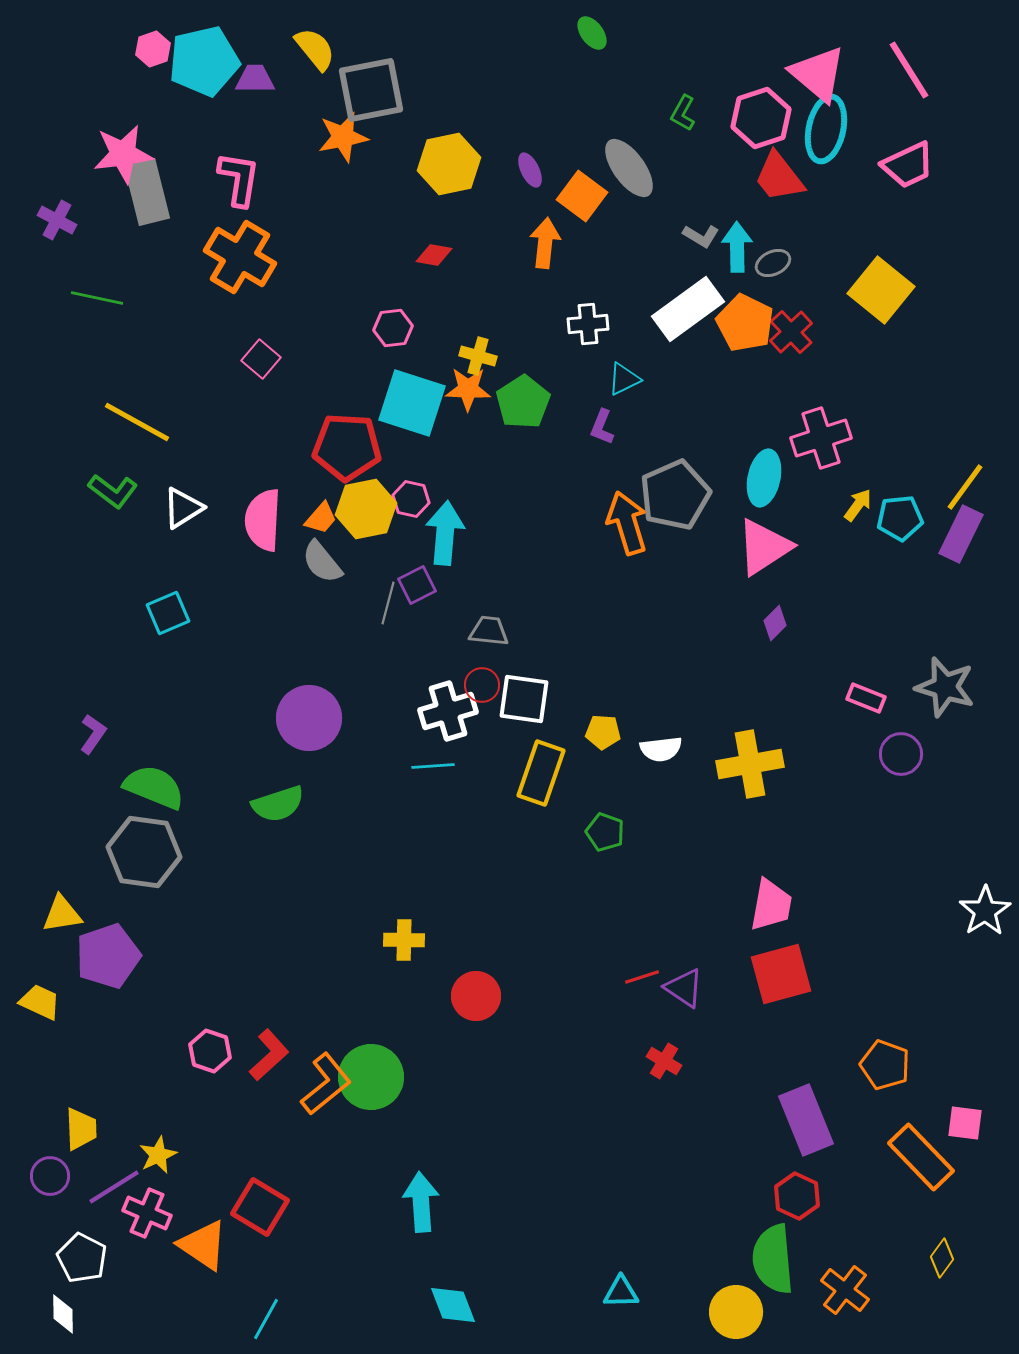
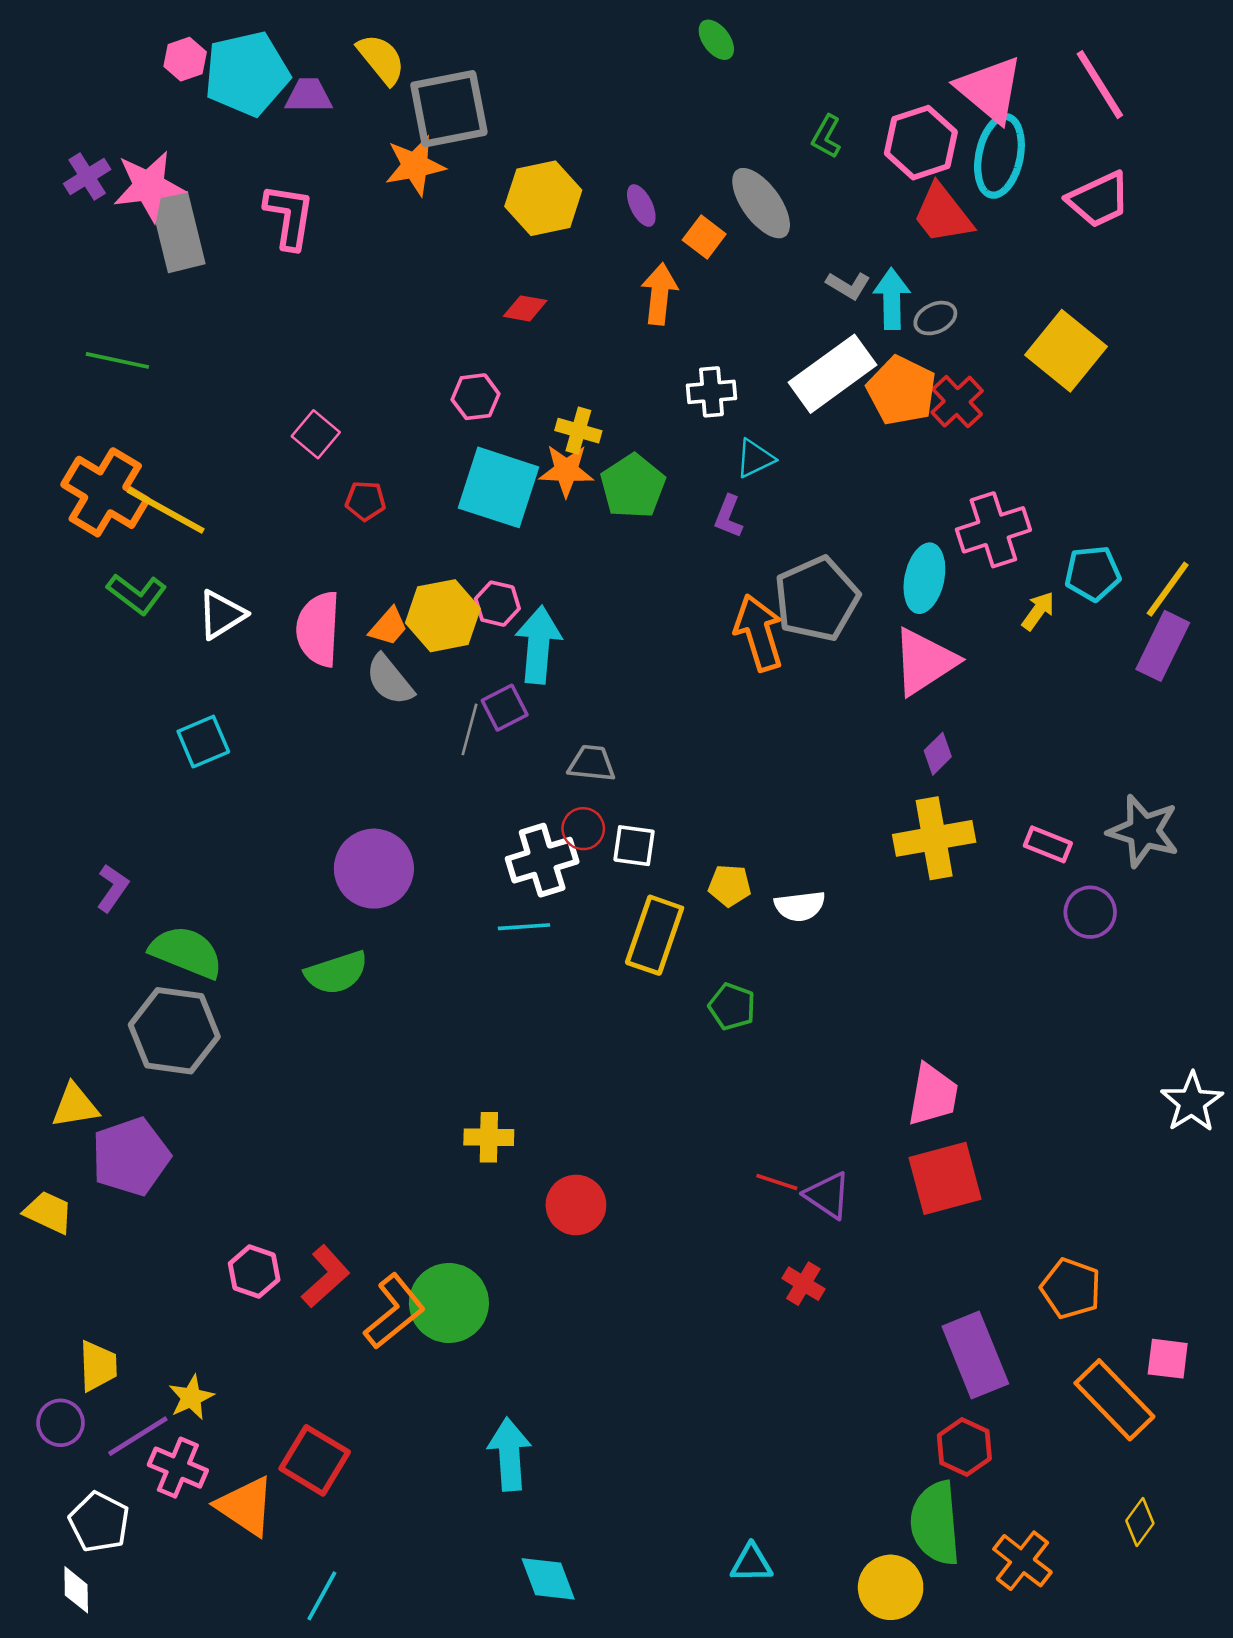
orange square: (582, 196) -> (704, 237), size x0.7
purple cross: (57, 220) -> (87, 176), moved, turned 30
orange cross: (240, 257) -> (105, 492), moved
red pentagon: (347, 447) -> (365, 501), moved, size x0.5
cyan pentagon: (900, 518) -> (1093, 573), moved
white square: (524, 699) -> (634, 846), size x0.7
yellow cross: (750, 764) -> (934, 838), moved
red line: (642, 977) -> (777, 1182), turned 36

